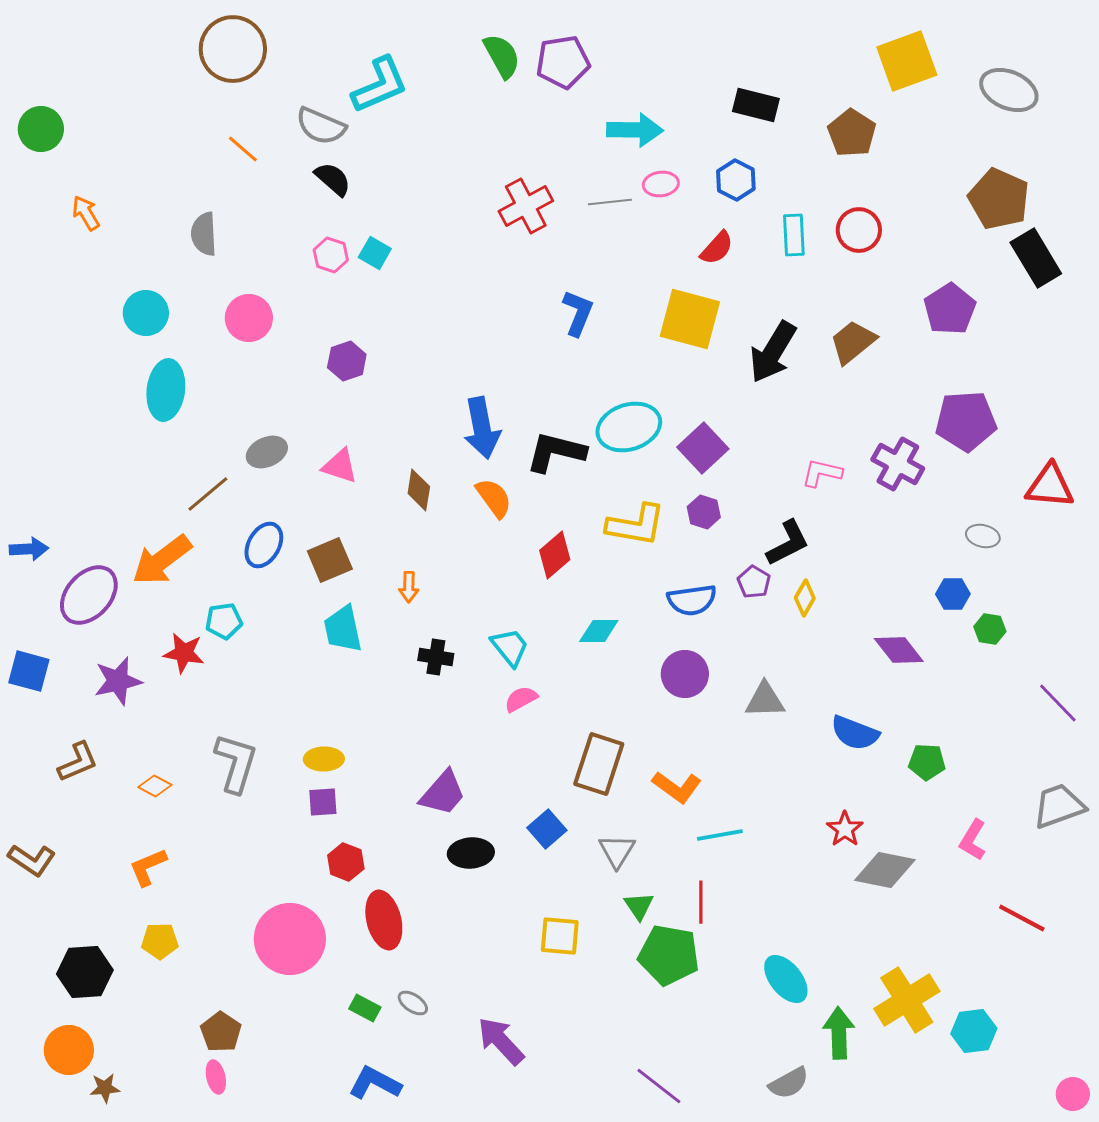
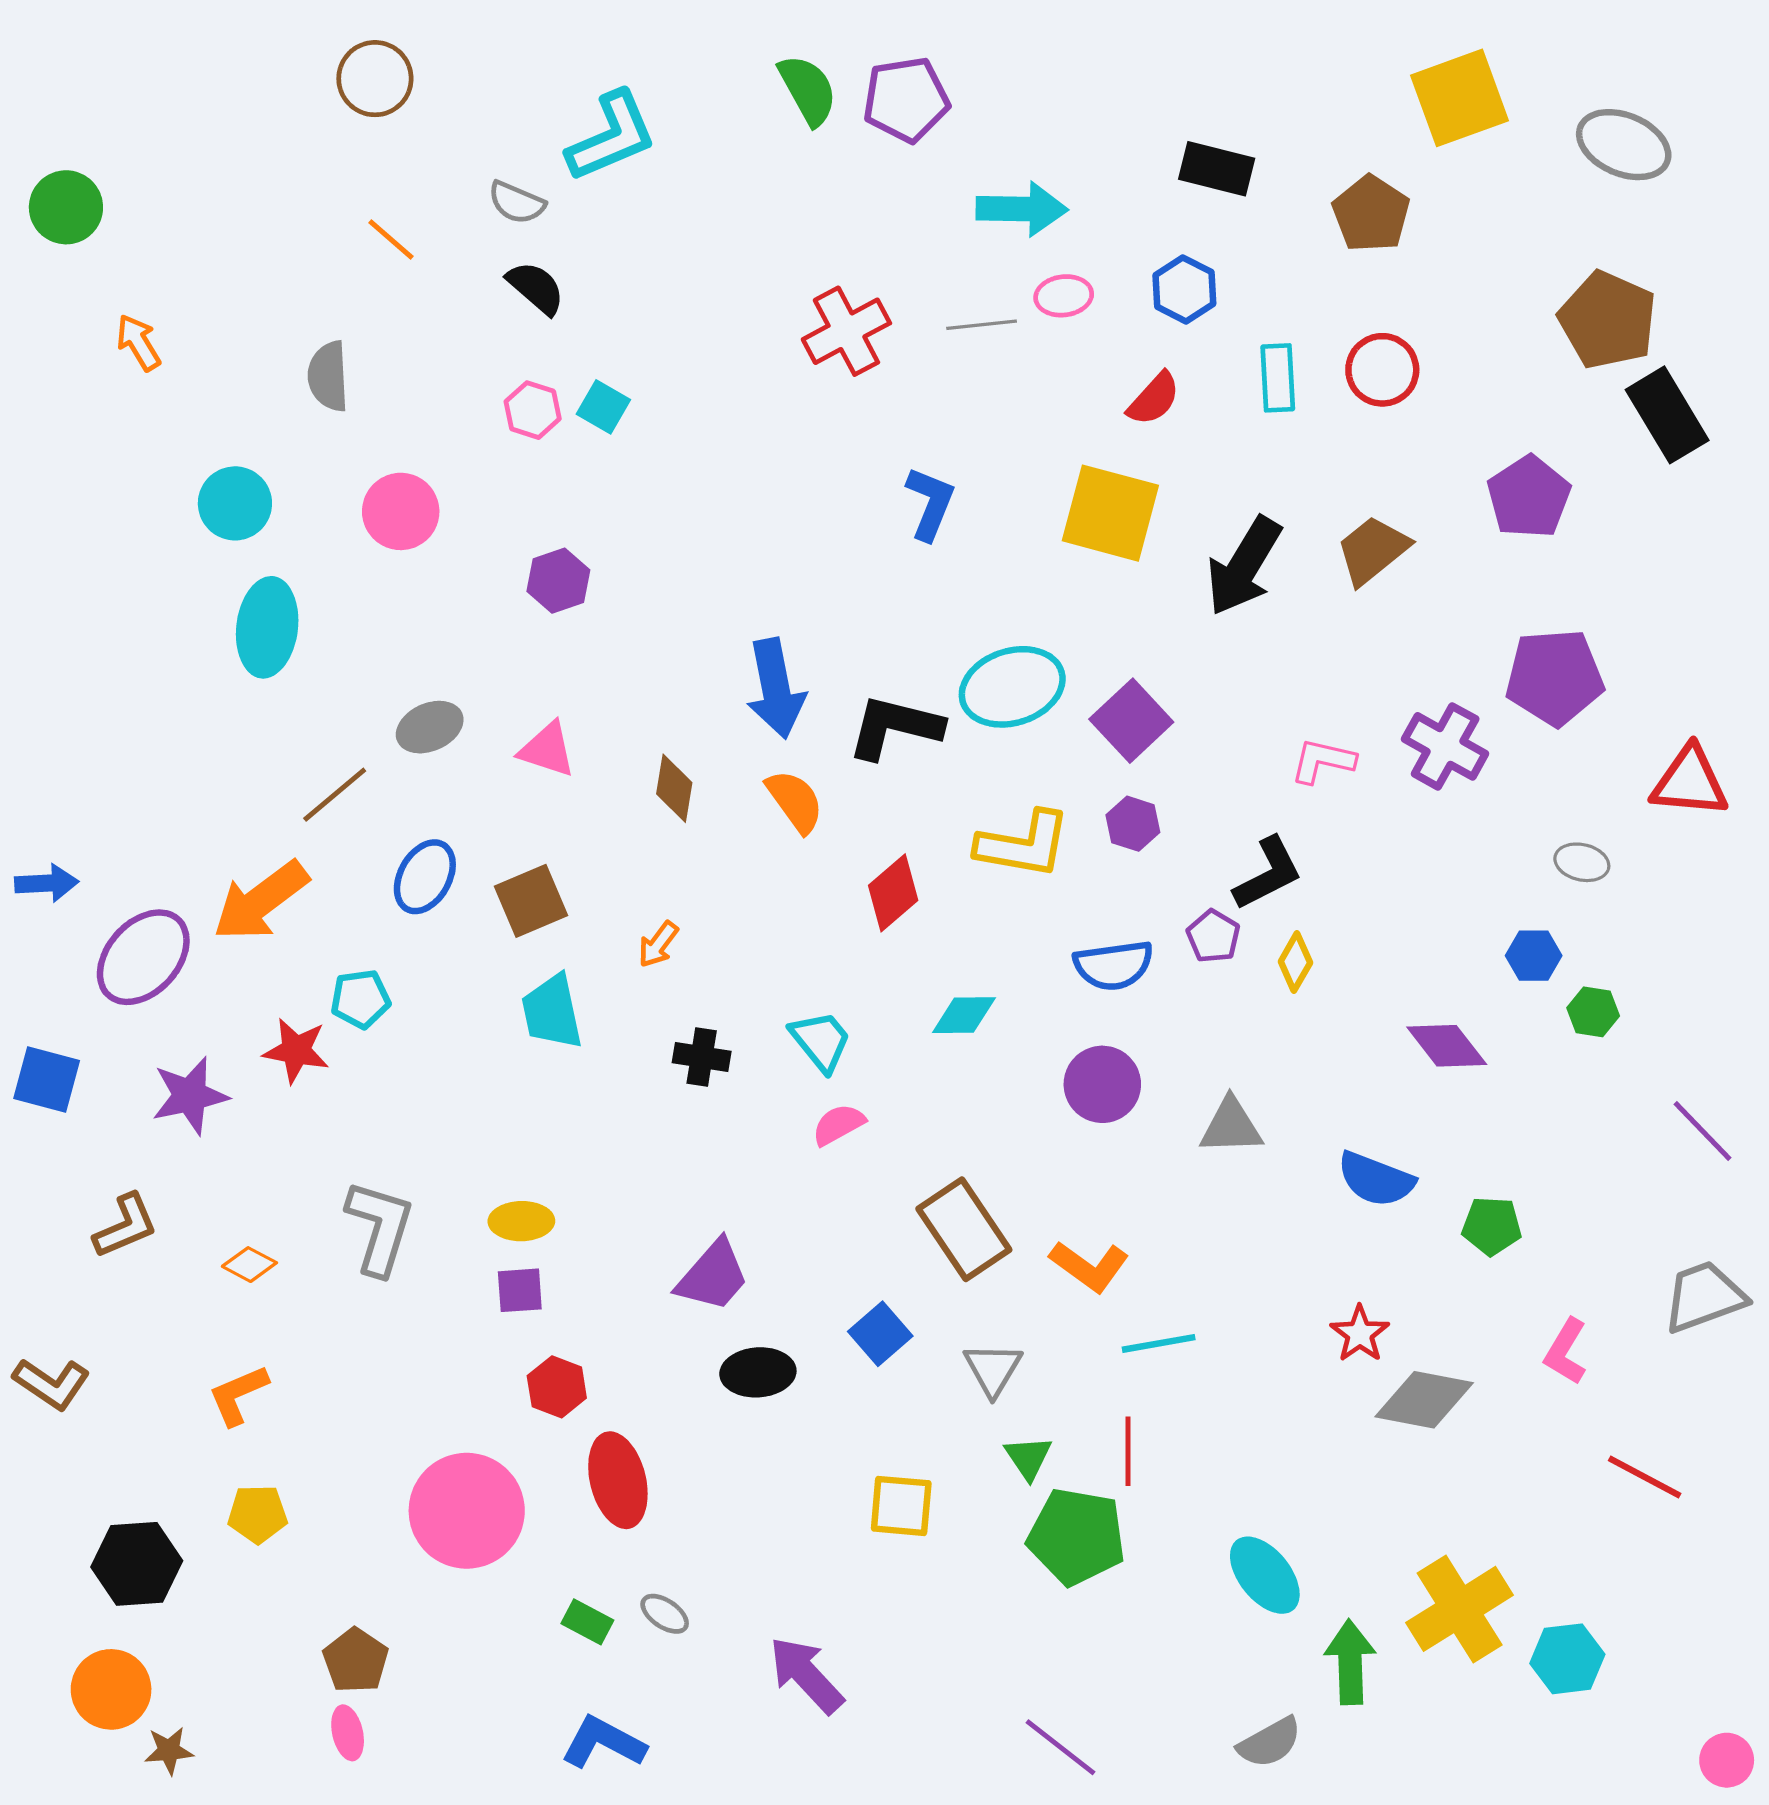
brown circle: (233, 49) -> (375, 79), size x0.7
gray semicircle: (321, 126) -> (517, 202), size x0.7
orange arrow: (409, 587) -> (658, 944), turned 36
brown rectangle: (599, 764) -> (964, 1229), turned -52

